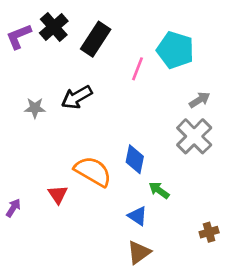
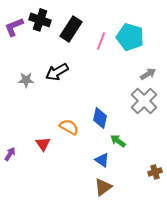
black cross: (54, 27) -> (40, 20), turned -30
pink line: (137, 69) -> (101, 41), moved
orange semicircle: (93, 171) -> (69, 127), size x0.7

